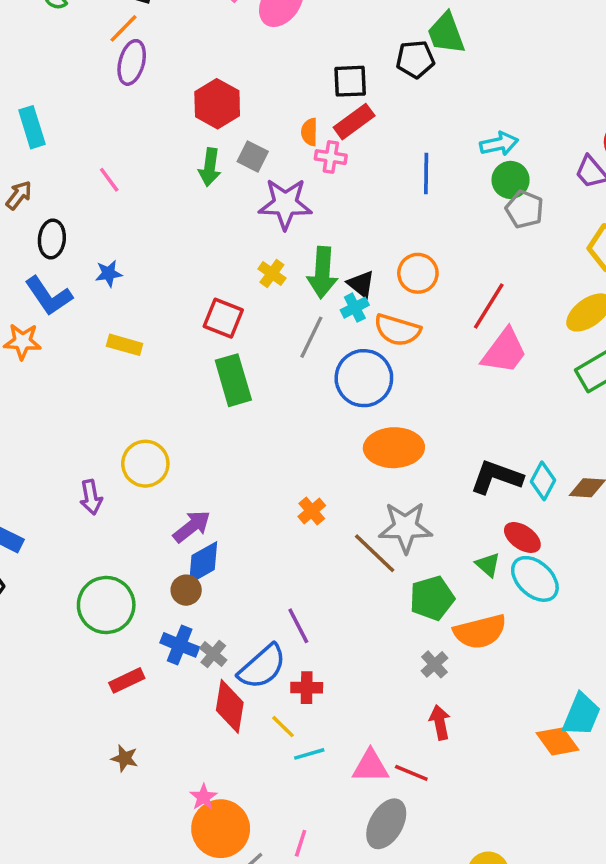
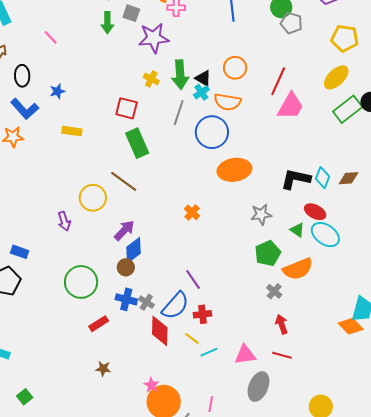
gray star: (405, 527) -> (261, 214), moved, size x0.7
brown line: (375, 553) -> (124, 181), moved
red line: (411, 773) -> (282, 355), moved

